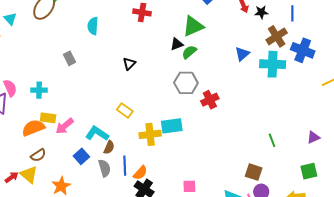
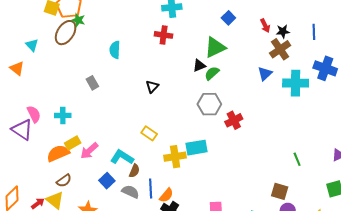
brown cross: (277, 36) -> (280, 49), moved
yellow rectangle: (48, 118) -> (73, 143), turned -35
gray semicircle: (105, 168) -> (130, 192), turned -48

